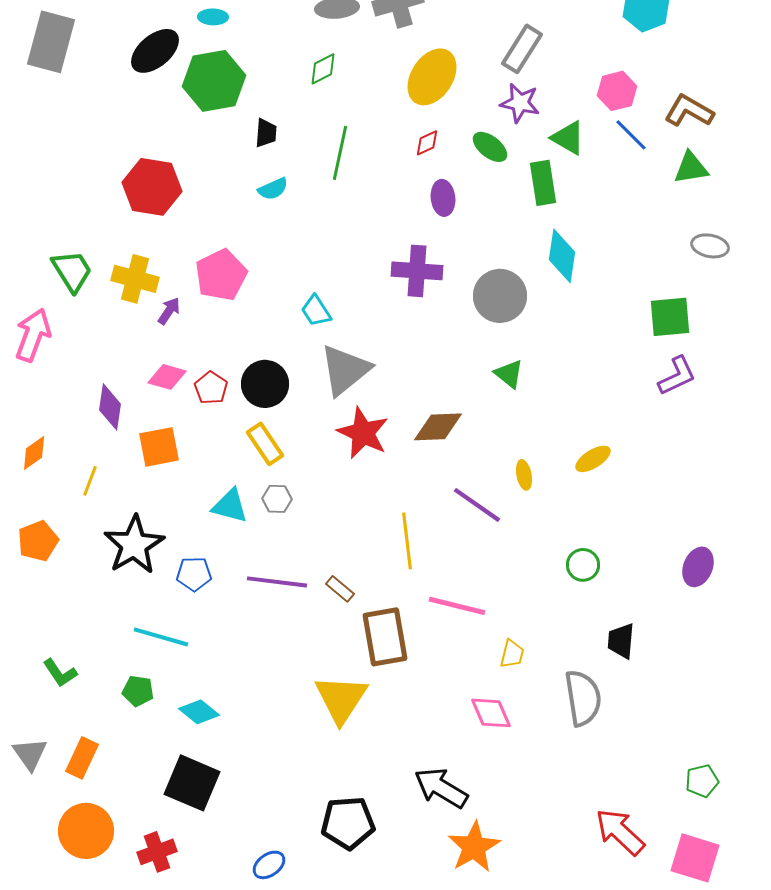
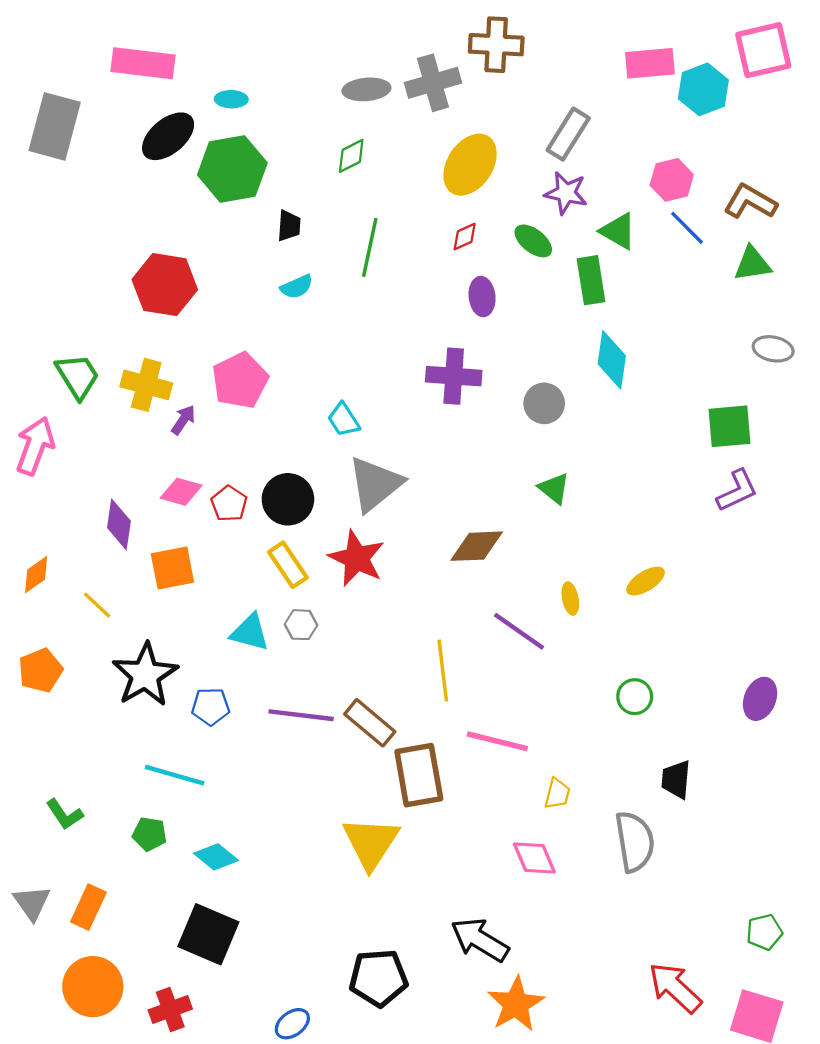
gray circle: (500, 296) -> (544, 403), size x0.7
red star: (363, 433) -> (357, 558), moved
yellow line: (90, 481) -> (97, 605), turned -68
brown rectangle: (340, 589) -> (370, 723), size x1.6

